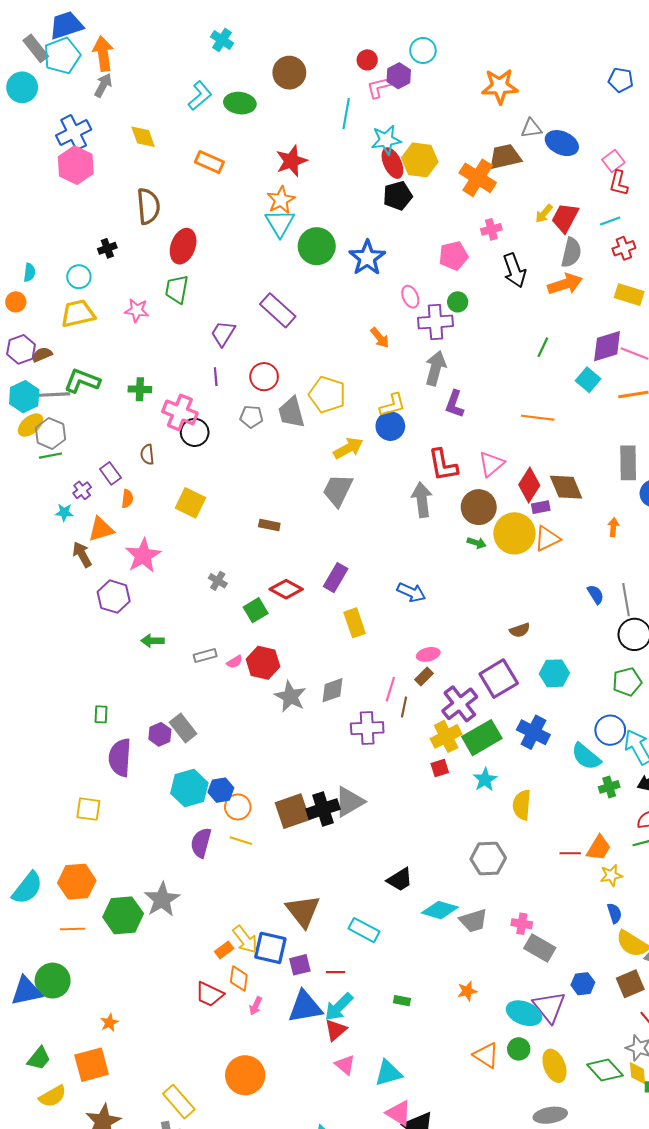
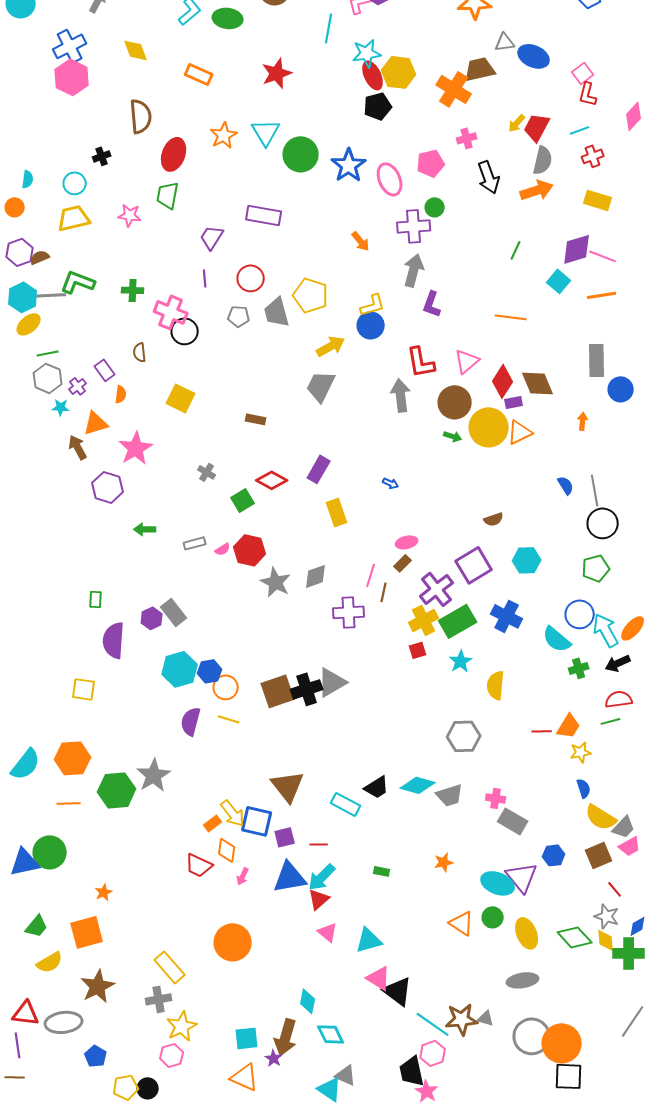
orange star: (281, 200) -> (224, 135), moved
pink ellipse: (410, 297) -> (390, 179), moved, size x1.5
purple rectangle: (278, 310) -> (264, 215), turned -32
gray hexagon: (51, 433) -> (48, 378), moved
blue arrow: (411, 592) -> (391, 483), size x0.6
black trapezoid: (400, 880) -> (377, 787), moved

